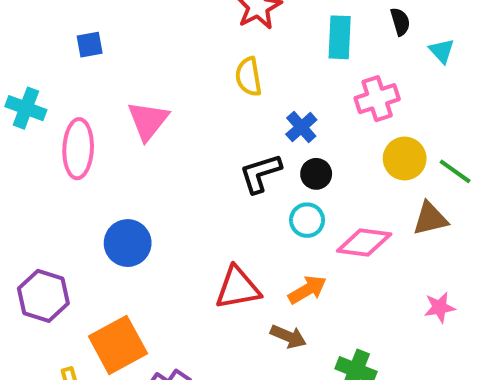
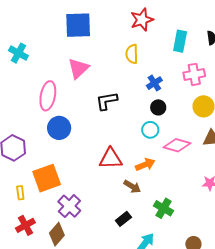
blue square: (90, 45) -> (78, 25), moved, size x2.0
pink ellipse: (78, 149) -> (48, 96), moved
black L-shape: (260, 173) -> (107, 101), moved

